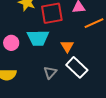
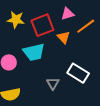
orange triangle: (67, 46) -> (64, 37), moved

